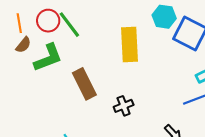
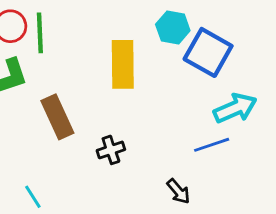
green line: (69, 25) -> (40, 33), turned 32

